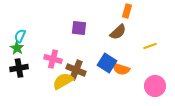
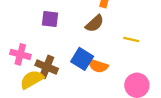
yellow line: (150, 46) -> (131, 40), turned 32

